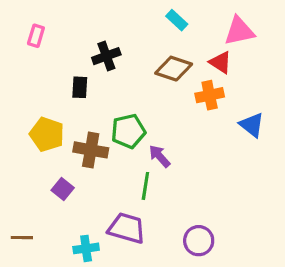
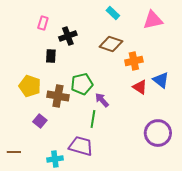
pink rectangle: (36, 36) -> (43, 23), moved
red triangle: (221, 62) -> (140, 87), moved
purple circle: (199, 241) -> (158, 133), moved, size x1.4

